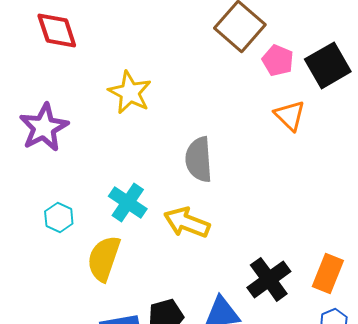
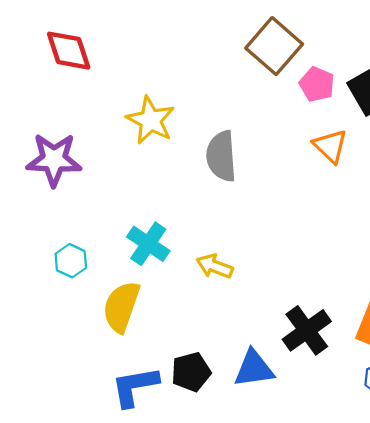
purple star: (44, 127) -> (54, 160), turned 30
gray semicircle: (199, 159) -> (221, 156), moved
yellow arrow: (187, 222) -> (215, 266), size x0.7

